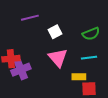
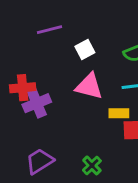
pink triangle: (58, 58) -> (89, 86), turned -35

